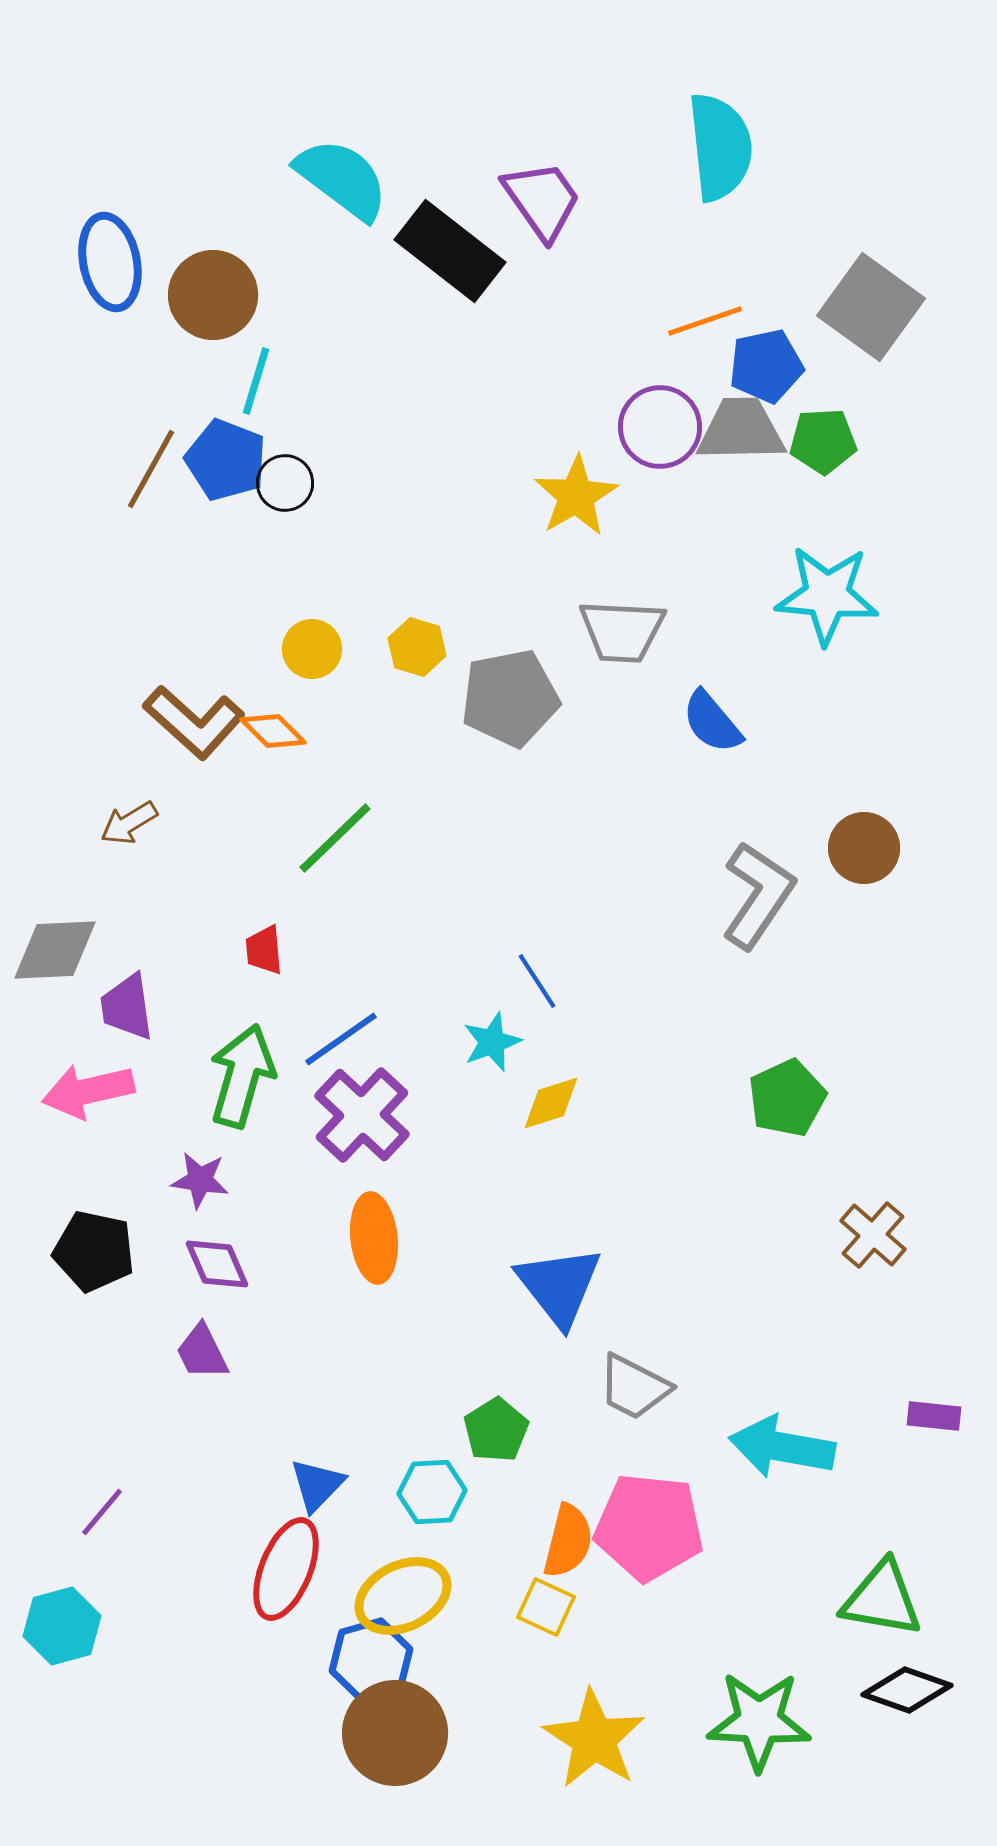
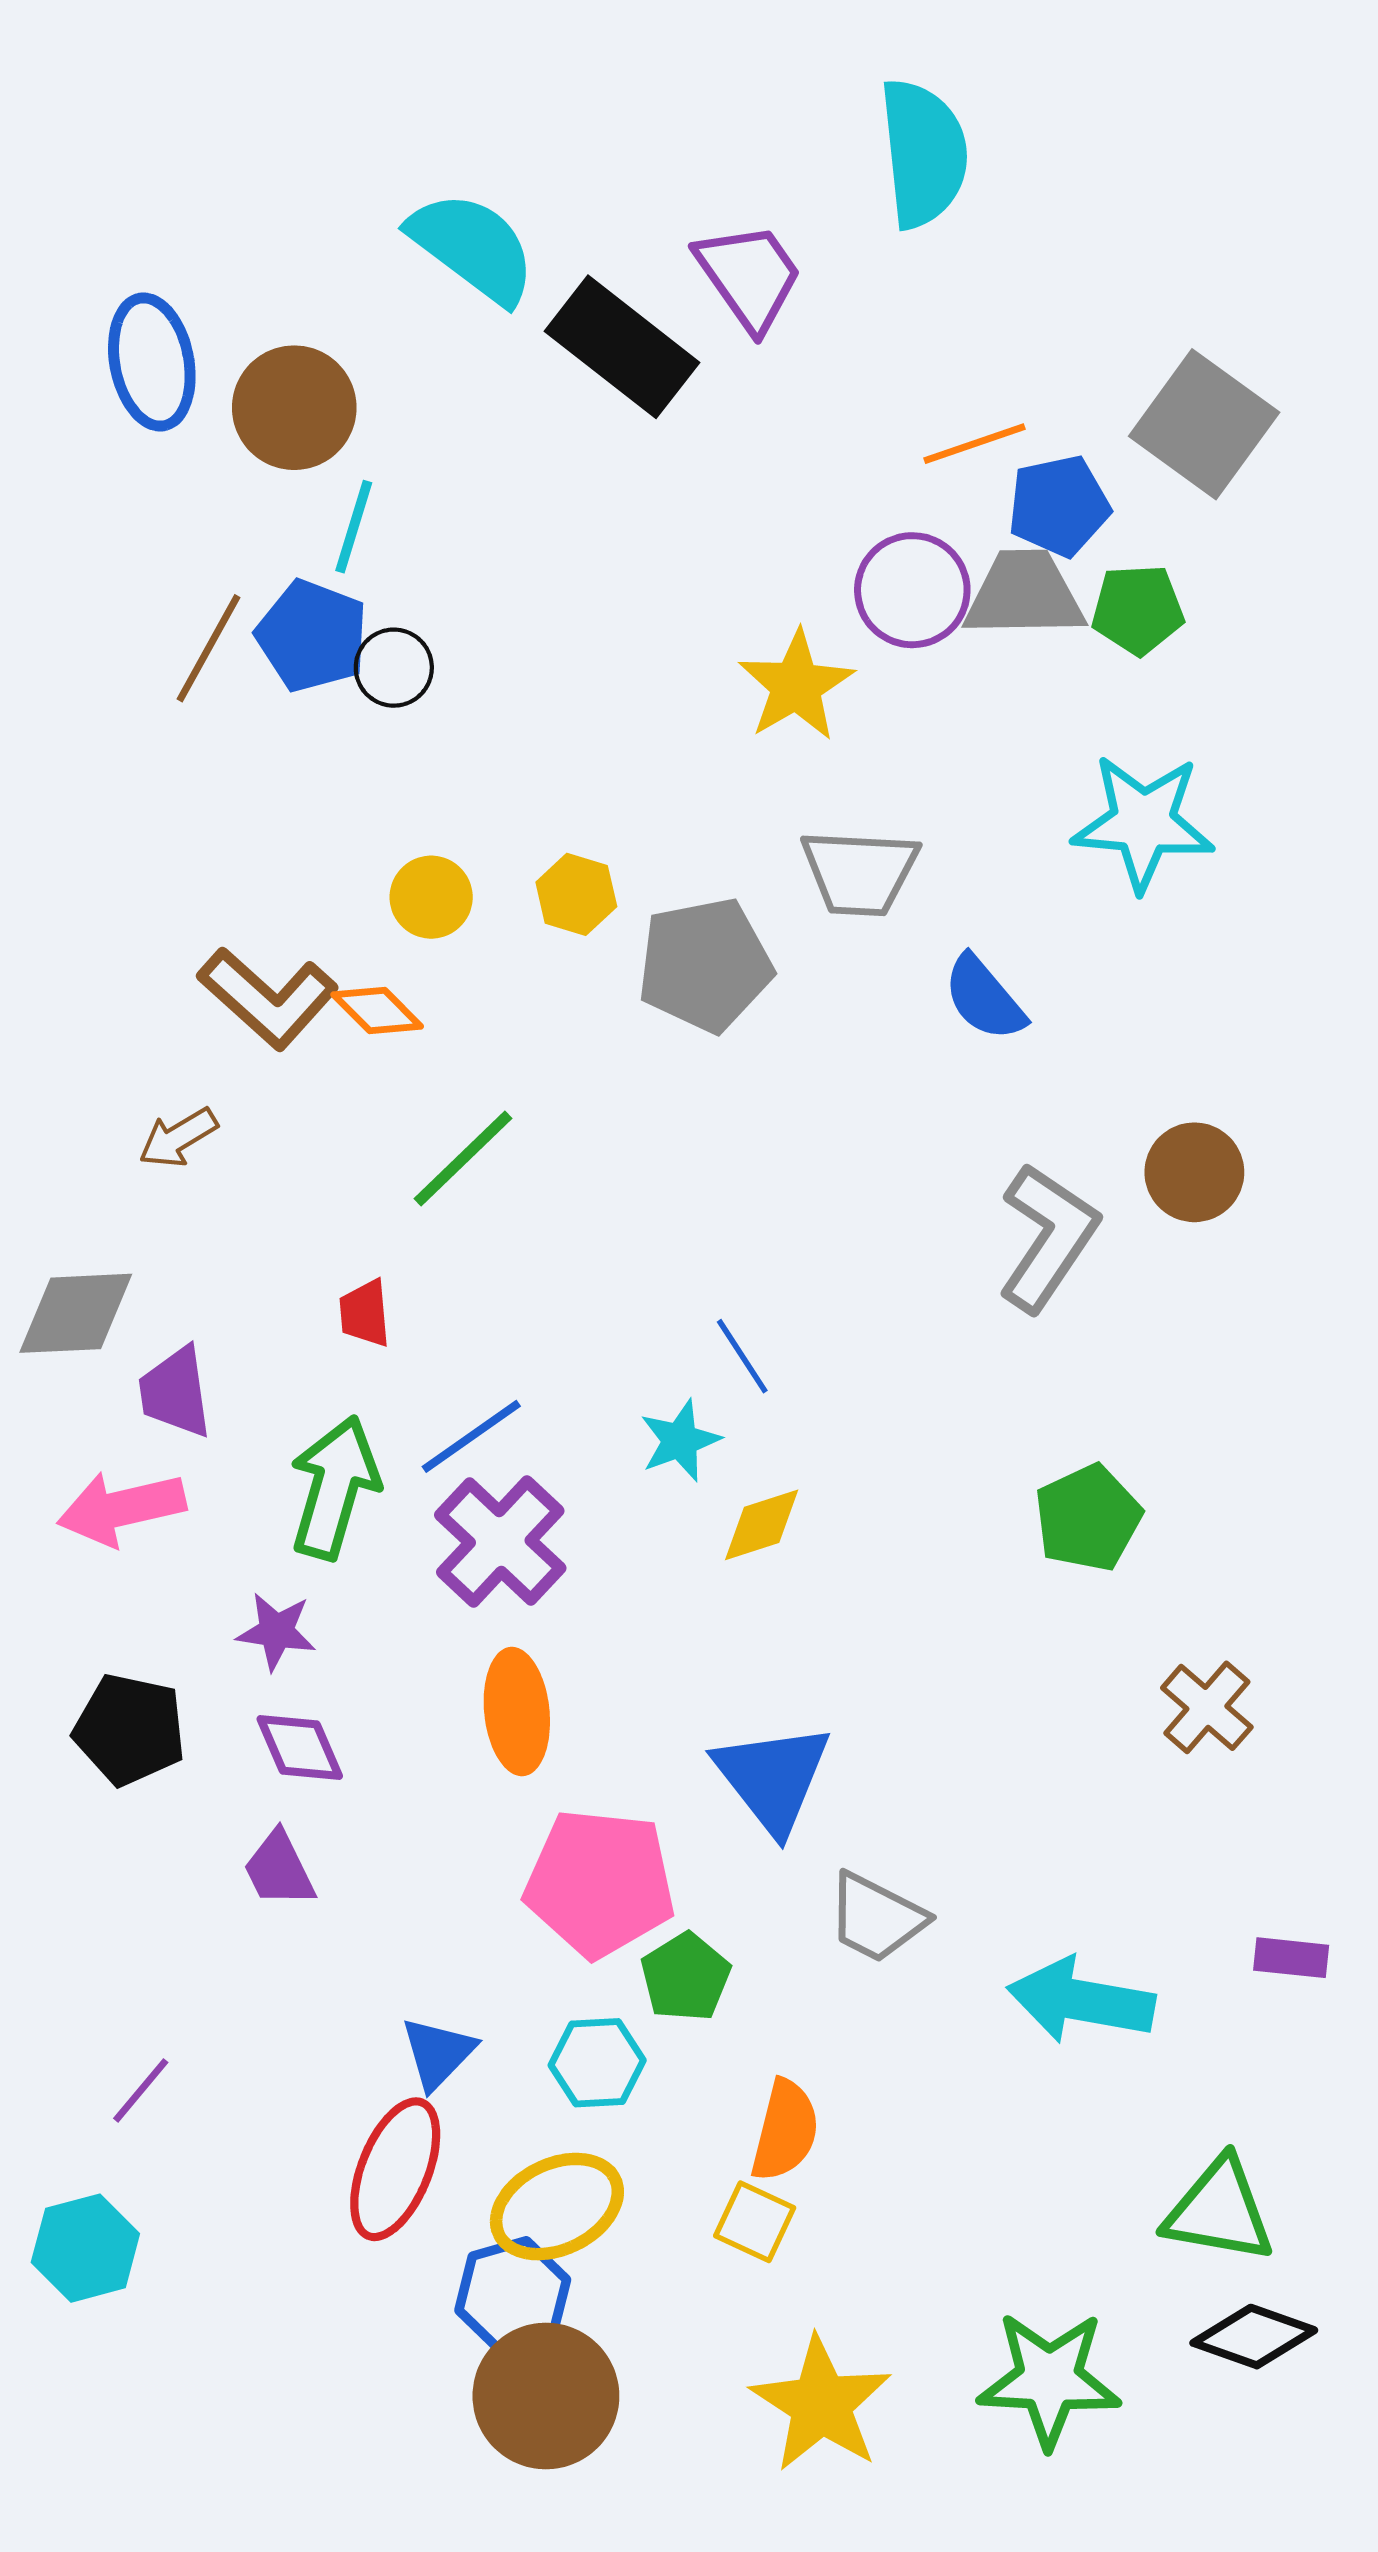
cyan semicircle: (720, 147) -> (923, 153), moved
pink pentagon: (649, 1527) -> (600, 1883), moved

